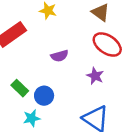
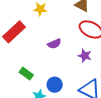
blue circle: (44, 96) -> (55, 85), moved

